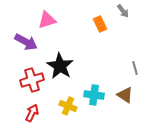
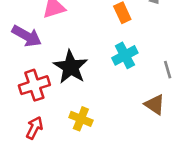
cyan cross: (94, 95) -> (125, 55), moved, turned -36

